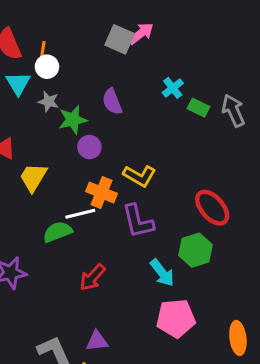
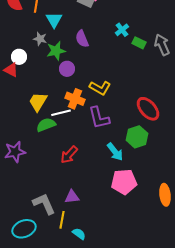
white circle: (47, 67) -> (19, 57), moved
cyan triangle: (18, 83) -> (54, 20), moved
yellow trapezoid: (33, 177) -> (38, 102), moved

